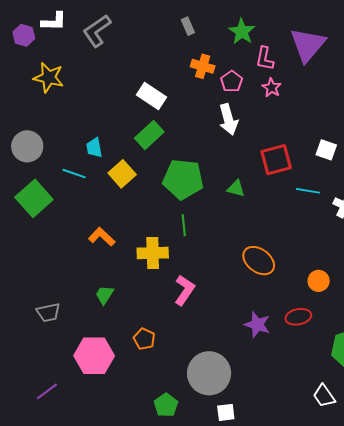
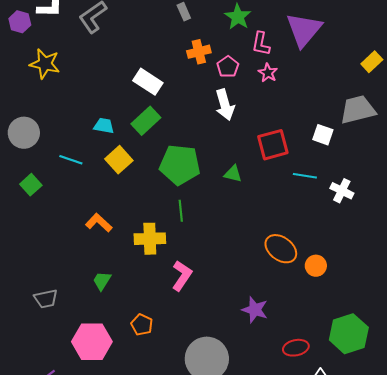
orange cross: (203, 66) -> (199, 52), turned -30
cyan trapezoid: (94, 148) -> (104, 126), moved, turned 110
green square: (34, 198) -> (31, 185), size x0.6
orange ellipse: (259, 261) -> (281, 249), moved
red ellipse: (298, 317) -> (296, 348), moved

